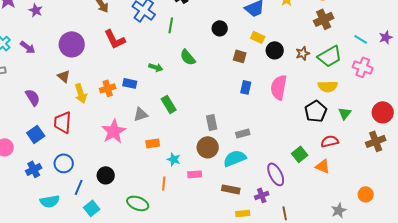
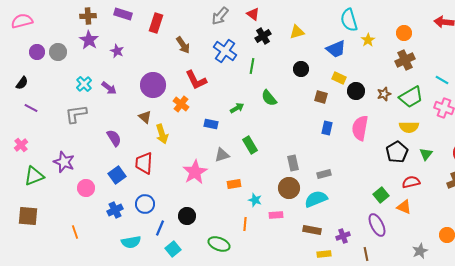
green arrow: (156, 67) -> (237, 108), turned -48
orange cross: (108, 88) -> (181, 104), moved, turned -35
purple ellipse: (276, 174) -> (377, 225), moved

